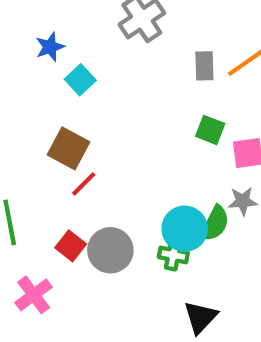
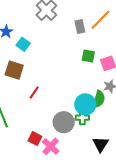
brown square: (69, 148) -> (14, 70), moved
red square: (71, 246) -> (35, 139), moved
gray circle: (110, 250) -> (64, 122), moved
pink cross: (34, 295) -> (51, 146), moved

